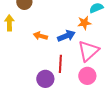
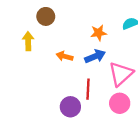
orange star: (84, 23) -> (99, 33), moved

